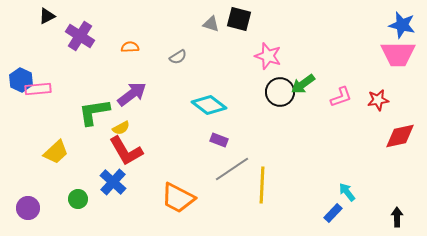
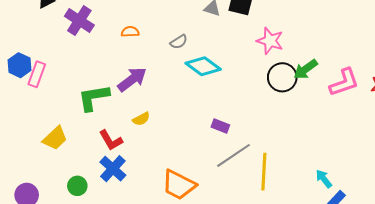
pink rectangle: (38, 89) -> (37, 74), turned -65
pink L-shape: (341, 97) -> (344, 82), size x1.4
cyan diamond: (209, 105) -> (203, 66), moved
yellow semicircle: (121, 128) -> (141, 119), moved
red L-shape: (126, 151) -> (111, 140), moved, size x0.7
cyan arrow: (347, 192) -> (324, 179), moved

